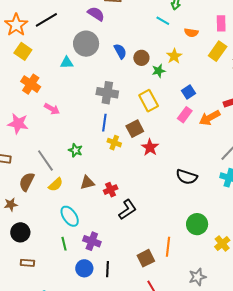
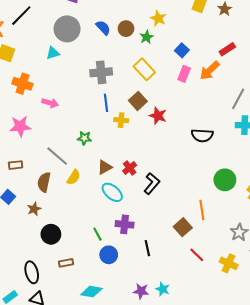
cyan ellipse: (70, 216) -> (112, 192), moved
blue circle: (84, 268) -> (109, 255), moved

